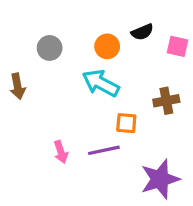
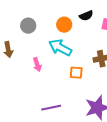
purple line: (104, 150) -> (51, 108), moved
pink arrow: (61, 152) -> (37, 65), moved

